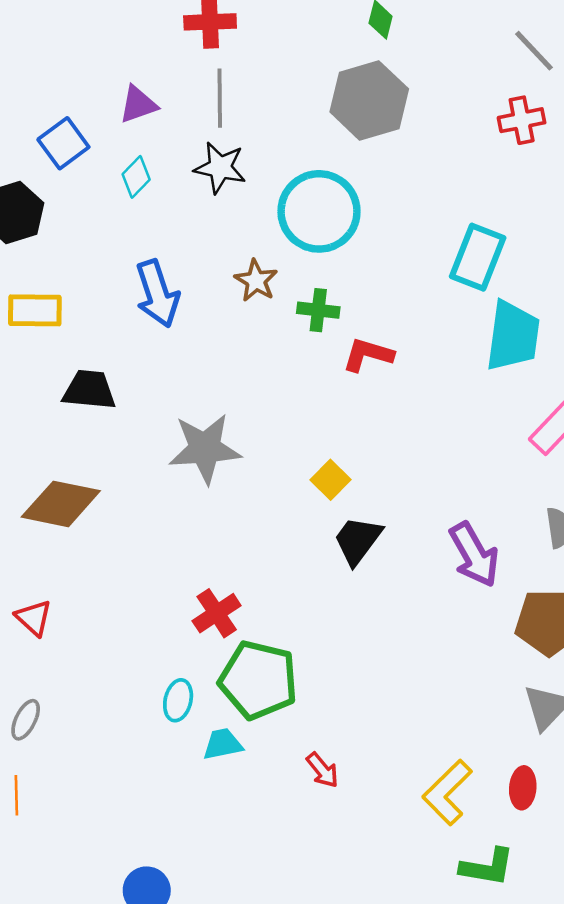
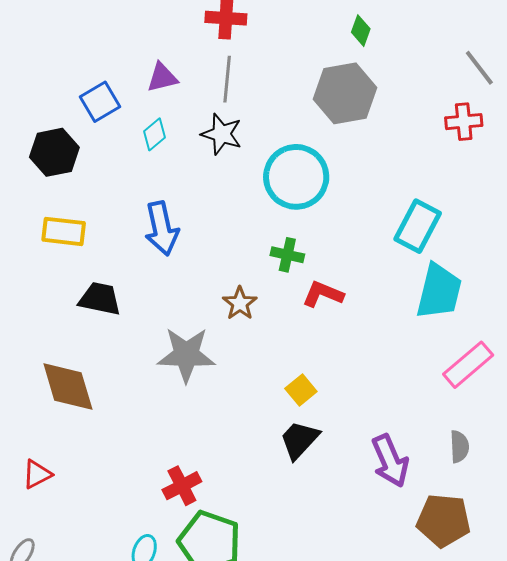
brown star: (256, 281) -> (240, 303), moved
yellow square: (330, 480) -> (301, 390), moved
brown diamond: (61, 504) -> (68, 386), turned 56
red triangle: (34, 618) -> (37, 474), turned 44

